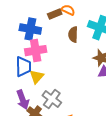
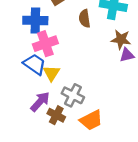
blue trapezoid: (23, 67) -> (35, 64), turned -45
purple arrow: (23, 100) -> (40, 102), turned -108

